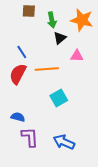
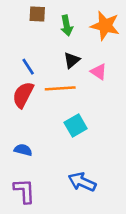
black triangle: (60, 38) -> (72, 60), moved
pink triangle: (77, 56) -> (99, 72), turned 32
purple L-shape: (30, 137) -> (24, 191), moved

